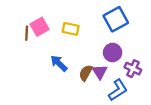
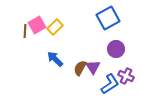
yellow rectangle: (71, 29) -> (55, 27), moved, turned -56
purple circle: (113, 52) -> (116, 49), moved
purple cross: (133, 69) -> (126, 76), moved

